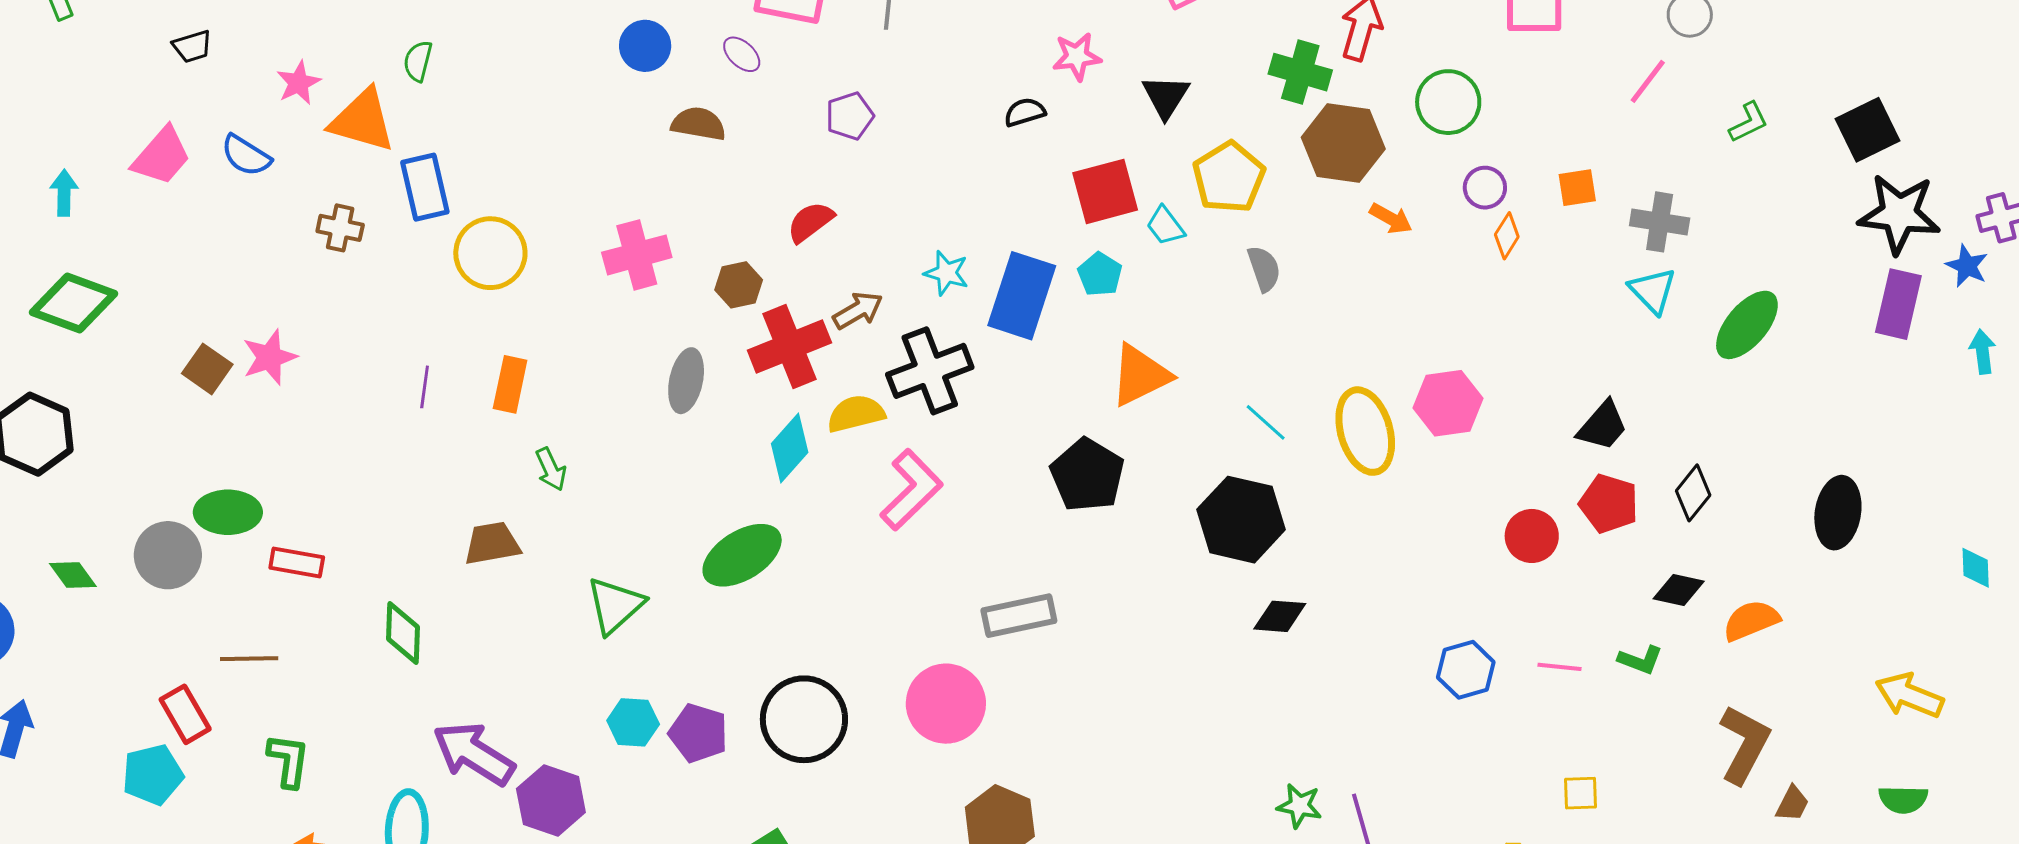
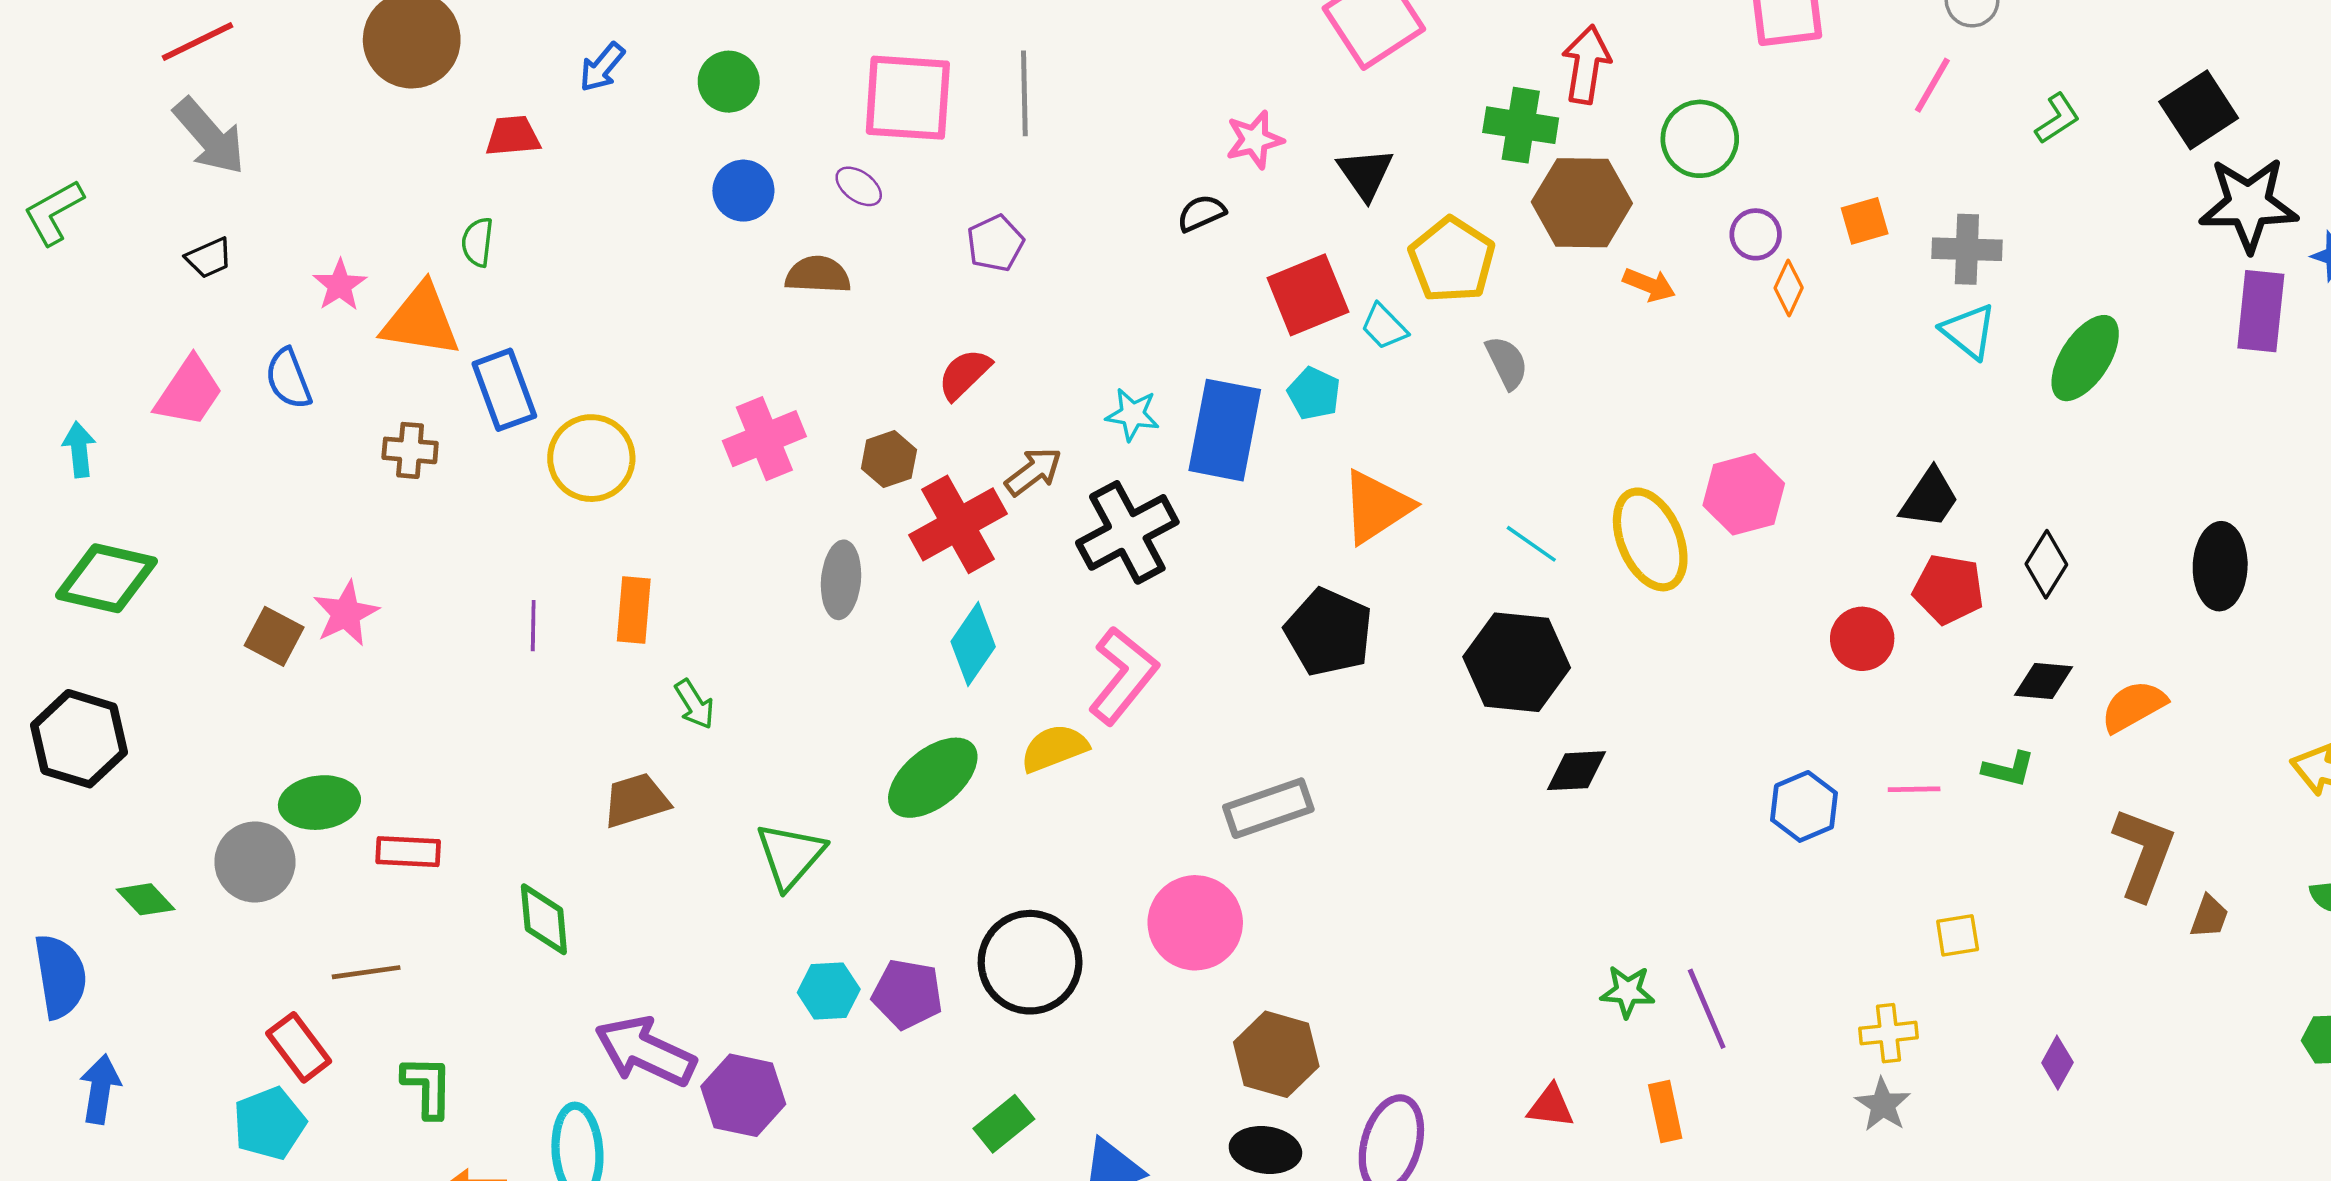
blue semicircle: (246, 155) -> (288, 379), turned 44
yellow semicircle: (856, 414) -> (1054, 748), moved

